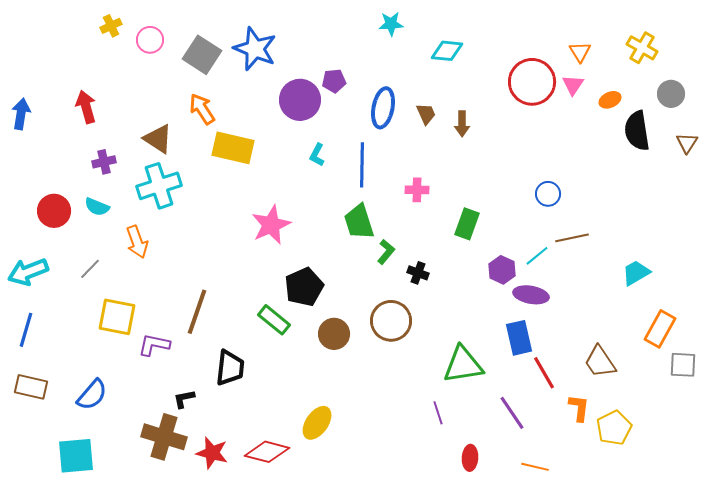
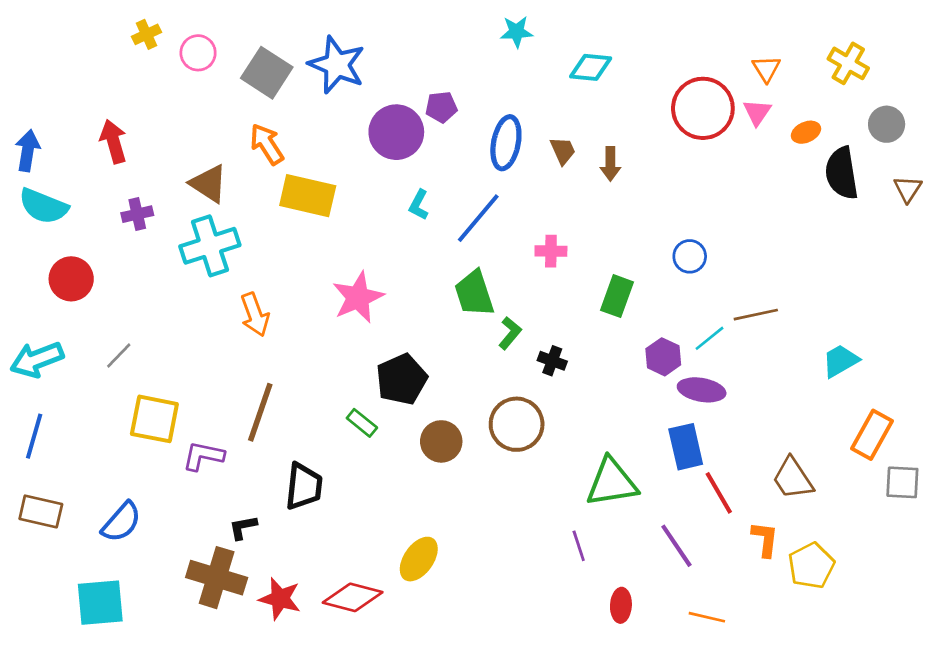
blue line: (362, 165) -> (478, 218), turned 39
blue circle: (548, 194) -> (690, 256), moved
cyan semicircle: (97, 207) -> (43, 206), moved, size x1.5
orange arrow: (137, 242) -> (255, 315), moved
green rectangle: (274, 320) -> (362, 423), size x0.7

